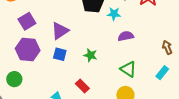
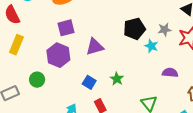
purple semicircle: (126, 36) -> (170, 73), moved
blue square: (60, 54) -> (89, 82), moved

